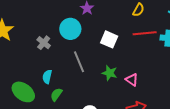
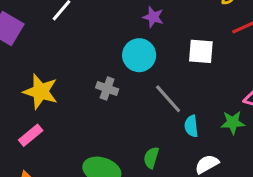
green star: (110, 73) -> (233, 122), moved
cyan semicircle: (47, 77) -> (191, 126), moved

